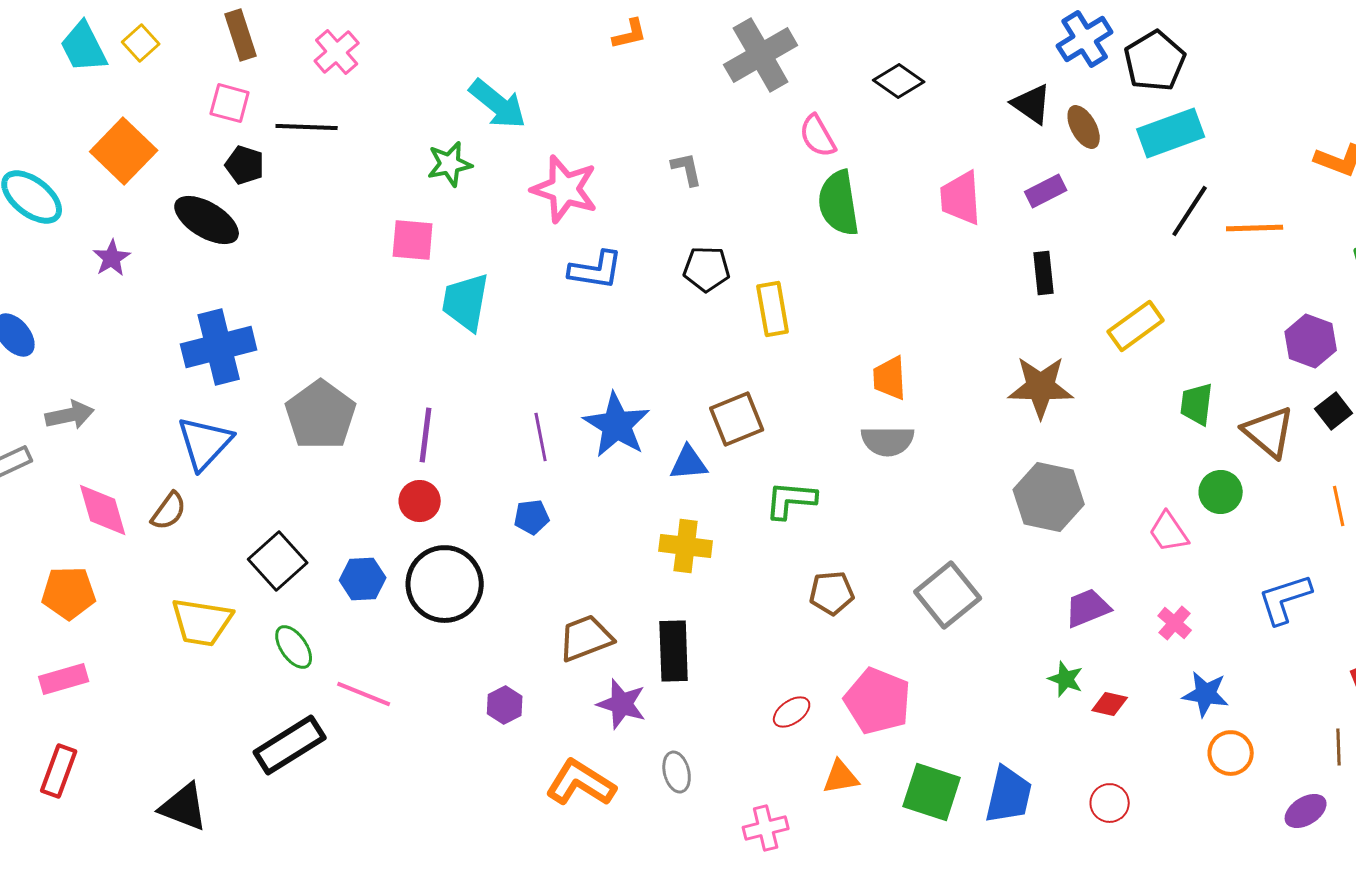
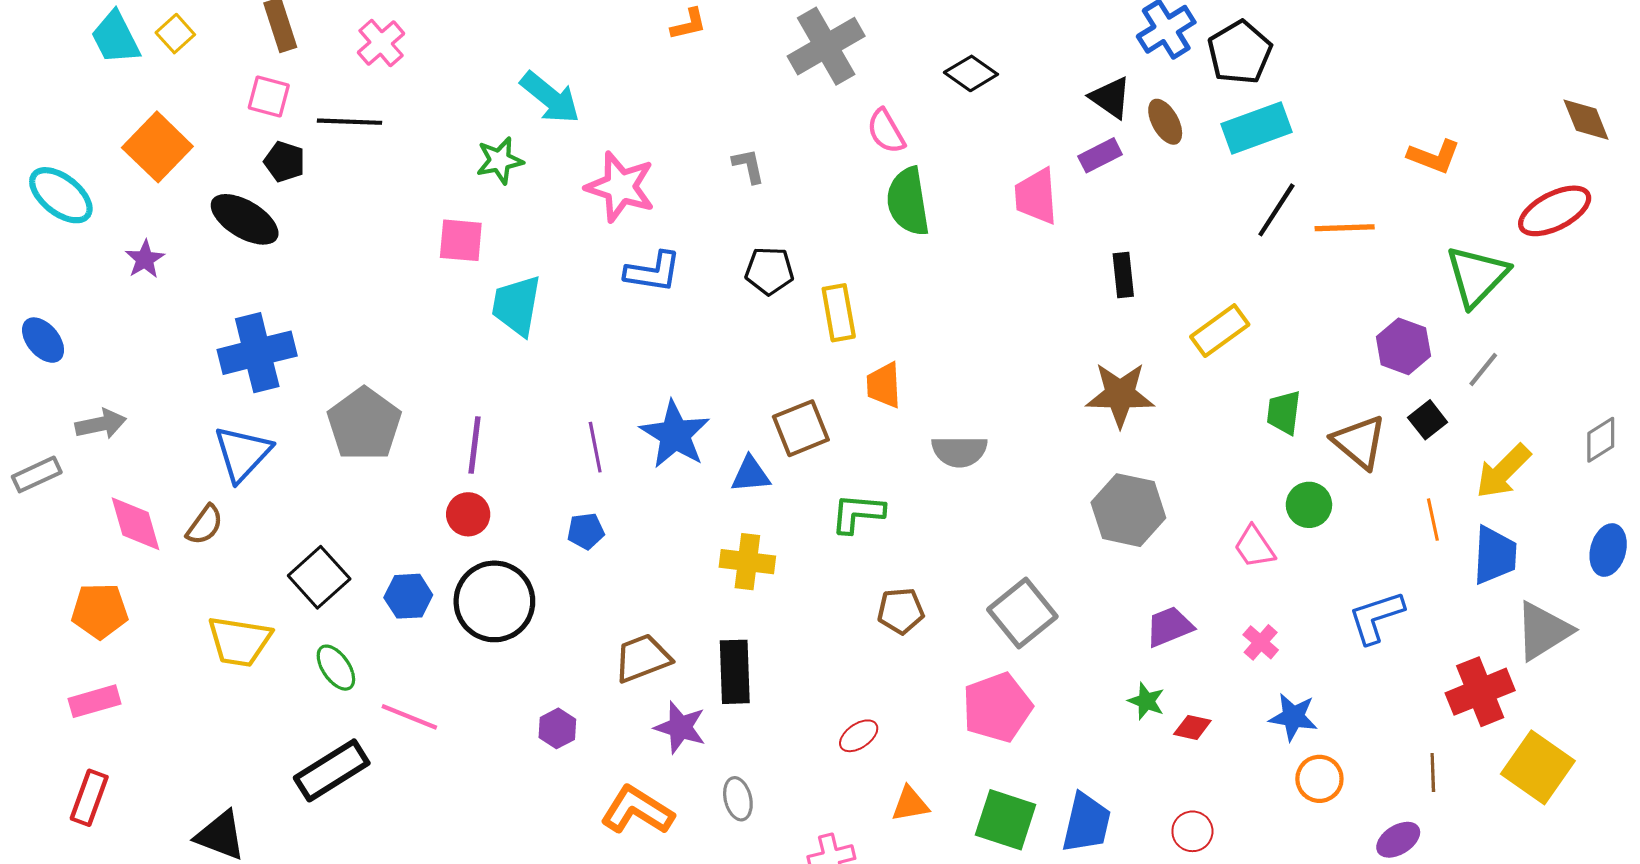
purple rectangle: (1046, 191) -> (1100, 155), moved
orange trapezoid: (890, 378) -> (884, 385), moved
pink pentagon: (878, 701) -> (997, 707), moved, turned 30

